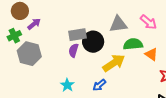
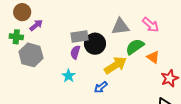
green cross: (14, 36) -> (16, 37), turned 32
green semicircle: (133, 44) -> (135, 47), turned -30
cyan star: (67, 85) -> (69, 76), moved

